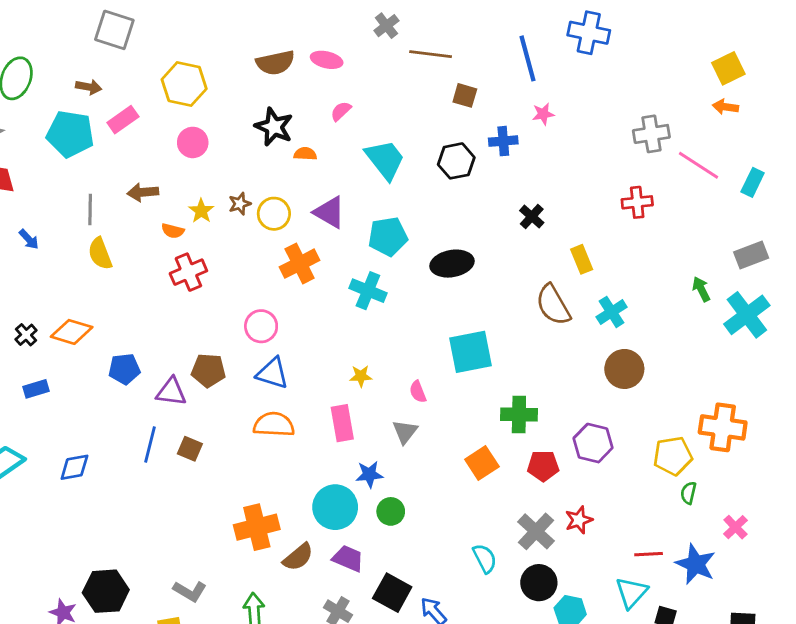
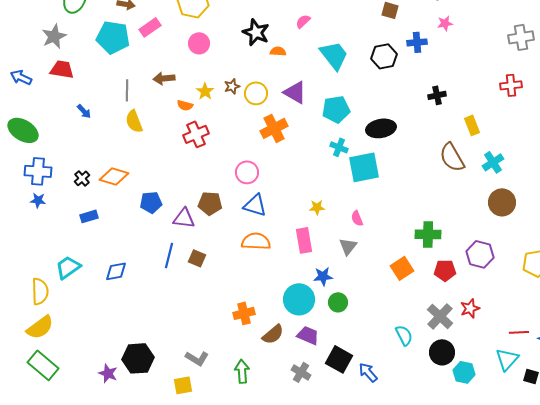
black cross: (532, 217) -> (437, 95), turned 36
cyan cross: (368, 291) -> (339, 147), moved, size x0.7
cyan square: (470, 352) -> (364, 167), moved
orange cross: (257, 527) -> (244, 313), size x0.7

